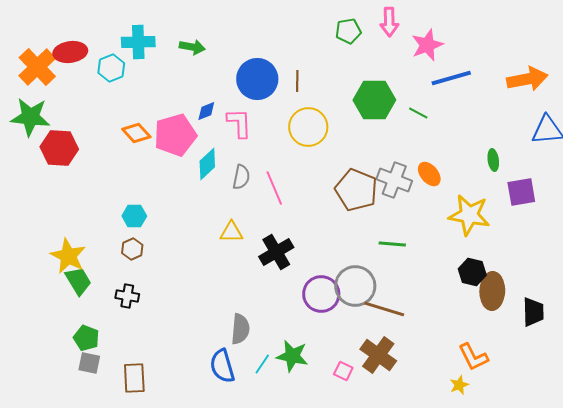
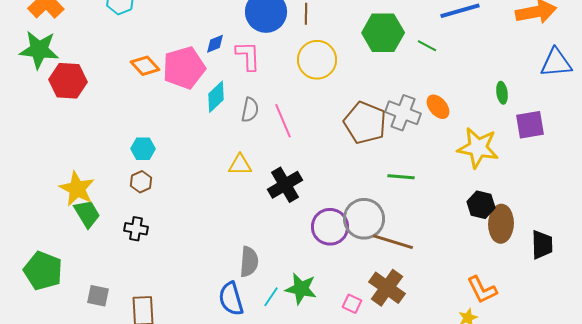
green pentagon: (86, 338) -> (43, 271), moved, size x1.5

